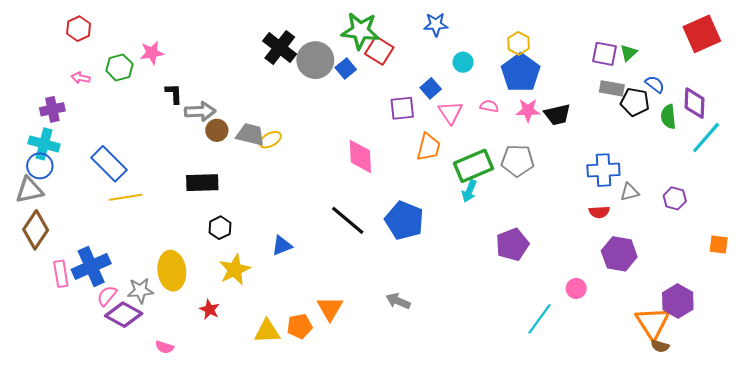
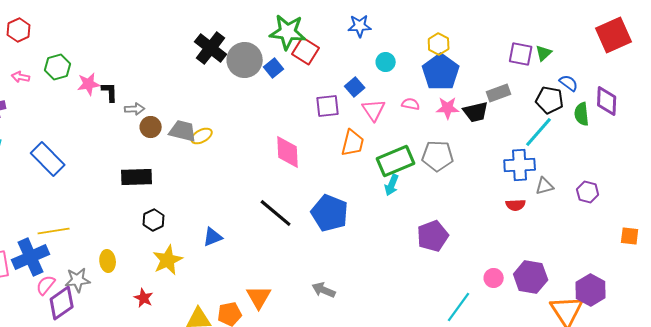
pink star: (152, 53) -> (89, 84), moved
gray rectangle: (612, 88) -> (499, 93), moved, turned -30
gray arrow: (200, 111) -> (135, 109), size x0.7
cyan line: (706, 138) -> (539, 132), moved
yellow line: (126, 197) -> (54, 231), moved
purple hexagon: (619, 254) -> (531, 277), moved
yellow ellipse: (172, 271) -> (108, 261), size x0.6
purple diamond: (124, 315) -> (62, 303), turned -64

